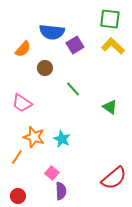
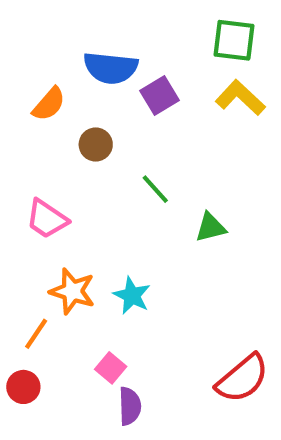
green triangle: (110, 107) -> (211, 227), moved, turned -49
red circle: (18, 196) -> (23, 387), moved

